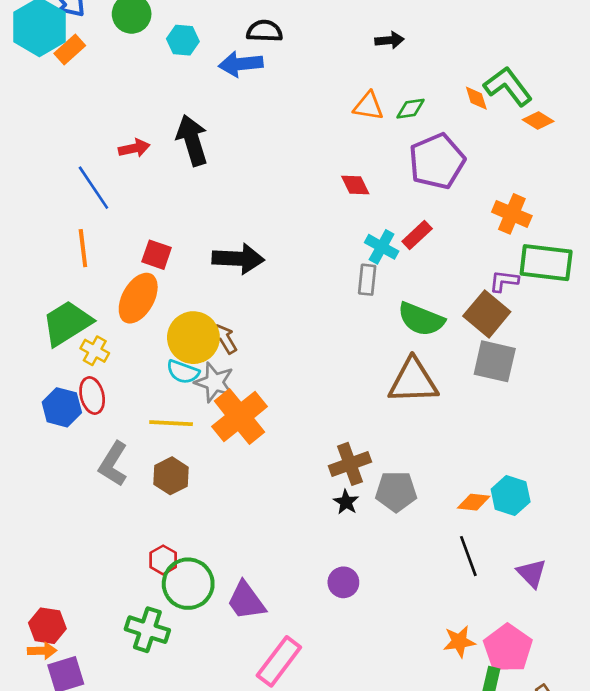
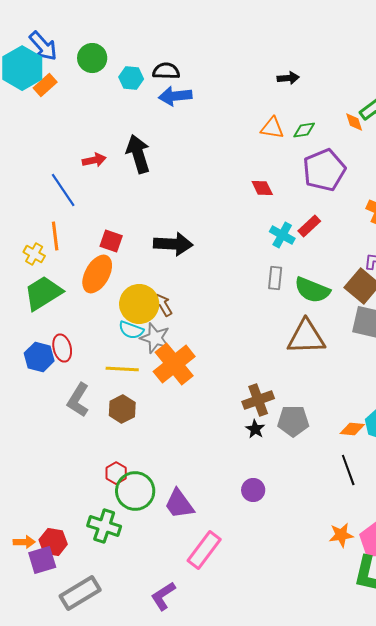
black semicircle: (264, 31) -> (166, 71), moved
gray rectangle: (367, 280) -> (275, 278), moved
yellow cross: (95, 351) -> (34, 254), moved
red hexagon: (47, 626) -> (53, 542), moved

